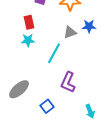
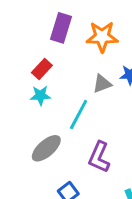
red rectangle: (29, 22) -> (42, 69), turned 56
gray ellipse: (19, 89) -> (46, 148), moved

